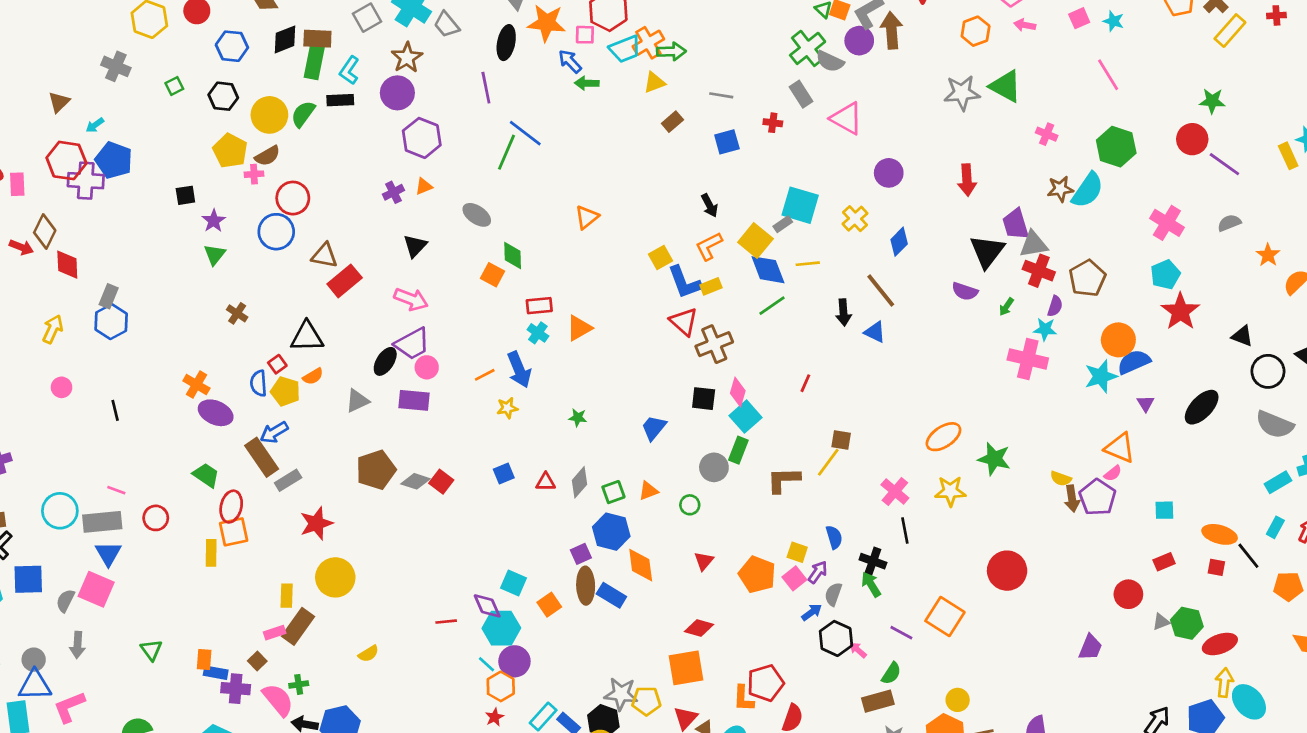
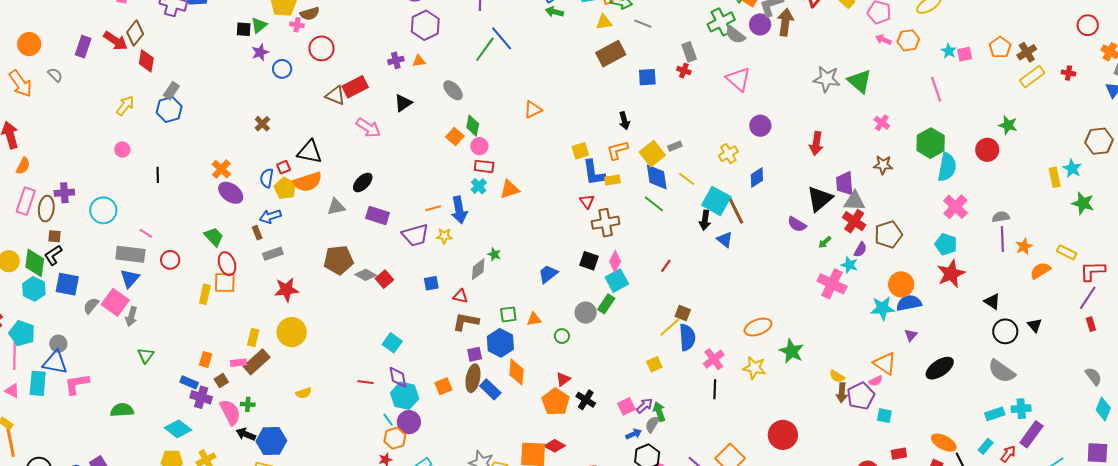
pink square: (1079, 18) -> (965, 54), moved
orange hexagon: (976, 31) -> (908, 40), moved
gray rectangle: (801, 94) -> (689, 52), moved
gray line: (721, 95) -> (643, 24), moved
brown rectangle: (672, 122) -> (611, 54), size x1.8
purple line: (1224, 164) -> (1002, 239), moved, turned 40
cyan semicircle: (1088, 190) -> (947, 167), moved, turned -36
cyan square: (800, 205) -> (716, 201), moved
blue circle: (276, 232) -> (282, 69), moved, size x0.7
red arrow: (21, 247) -> (116, 41), size x1.4
green triangle: (215, 255) -> (259, 25), moved
yellow line: (808, 264) -> (687, 179), turned 30
cyan pentagon: (1165, 275) -> (946, 244), turned 30
red rectangle: (345, 281) -> (355, 87), moved
pink arrow: (411, 299) -> (368, 128), moved
green line: (772, 306) -> (654, 204), turned 60
red triangle: (684, 322) -> (587, 201), size x0.7
purple trapezoid: (412, 344) -> (415, 235), moved
pink circle: (427, 367) -> (479, 146), moved
orange semicircle: (313, 376) -> (308, 182), size x1.8
black ellipse: (1202, 407) -> (940, 368), moved
brown rectangle: (262, 457) -> (257, 233), size x0.5
brown L-shape: (784, 480) -> (466, 322), moved
gray diamond: (579, 482) -> (478, 269), moved
red ellipse: (231, 507) -> (227, 264), turned -45
cyan square: (1164, 510) -> (884, 416), moved
cyan circle: (60, 511) -> (103, 210), moved
blue semicircle: (834, 537) -> (687, 337), moved, size x1.5
yellow square: (797, 552) -> (654, 364), moved, turned 35
black cross: (873, 561) -> (586, 400), moved
orange pentagon: (757, 575) -> (556, 402), moved
cyan square: (513, 583) -> (392, 343), moved
green arrow: (871, 584) -> (659, 412), moved
red diamond: (699, 628) -> (555, 446), moved
gray arrow: (77, 645) -> (131, 316), moved
orange rectangle: (204, 660) -> (206, 359), moved

